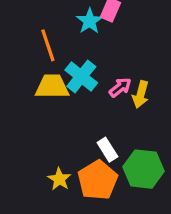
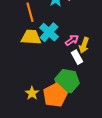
white rectangle: (107, 150) -> (77, 57), moved
green hexagon: (143, 169) -> (67, 81), moved

